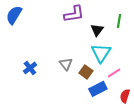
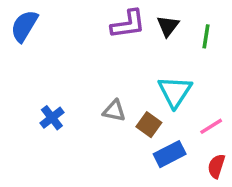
black triangle: (97, 30) -> (168, 26), moved
gray triangle: (66, 64) -> (114, 111), turned -40
pink line: (114, 73) -> (211, 126), moved

